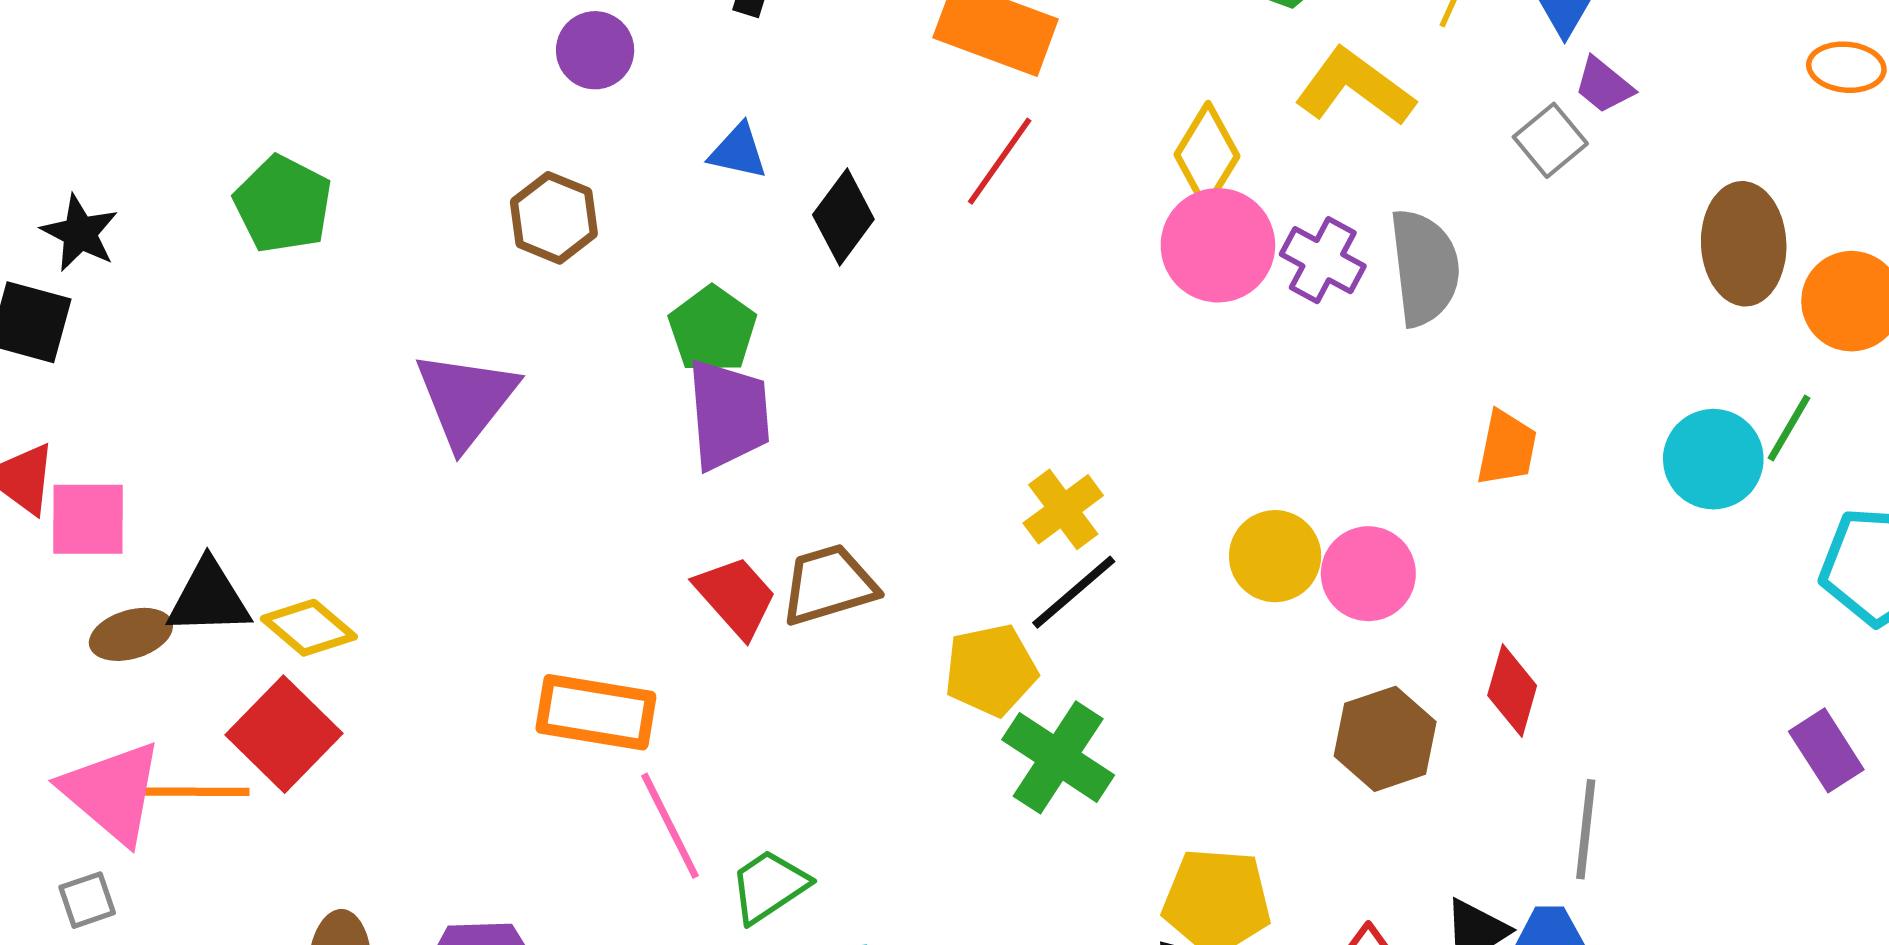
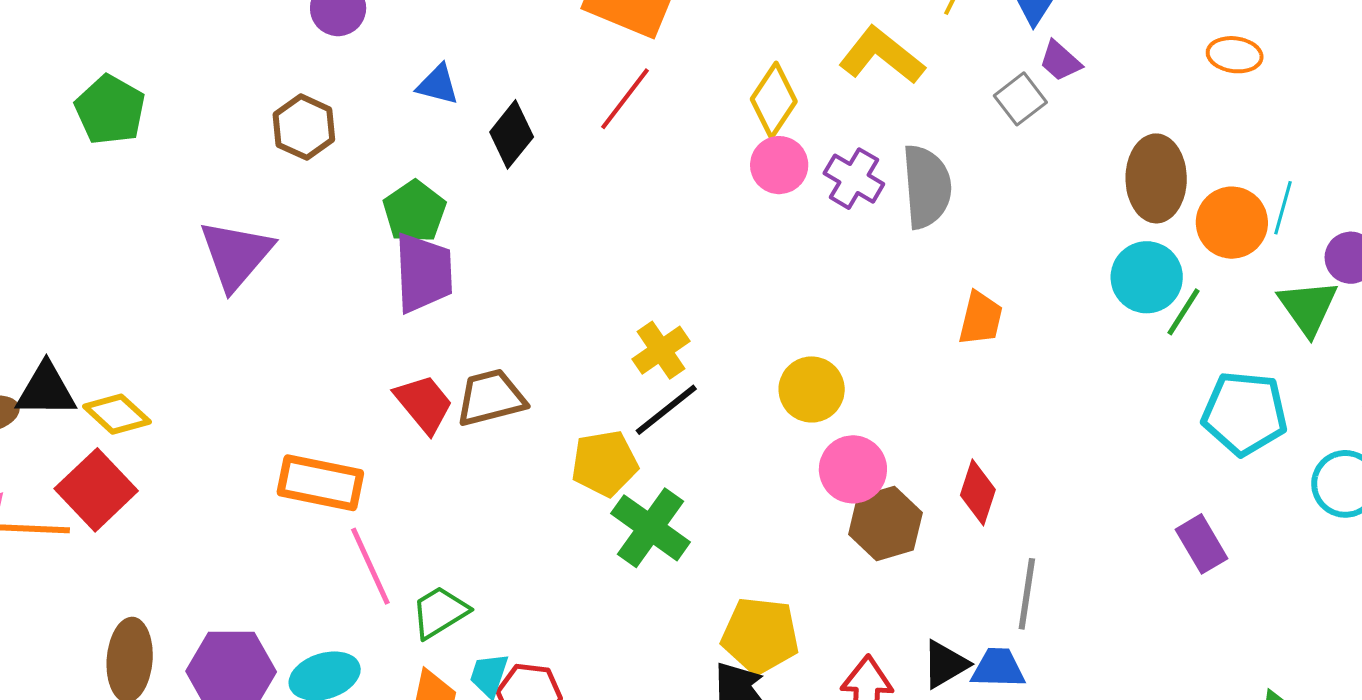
pink circle: (1218, 245) -> (779, 165), size x0.7
cyan circle: (1713, 459) -> (1147, 277), moved
pink circle: (1368, 574) -> (853, 469), moved

